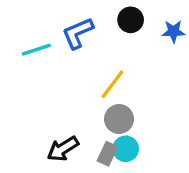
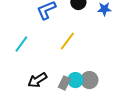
cyan line: (36, 50) -> (21, 44), moved, turned -36
gray circle: (119, 119) -> (89, 80), moved

